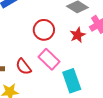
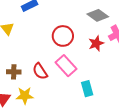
cyan rectangle: (72, 81) -> (87, 89), size x0.7

